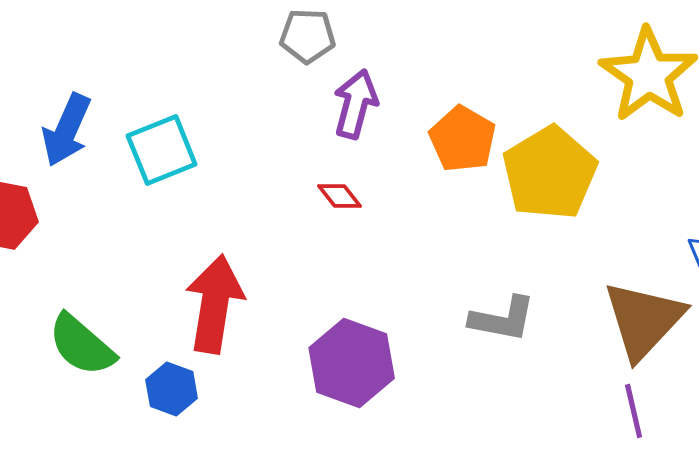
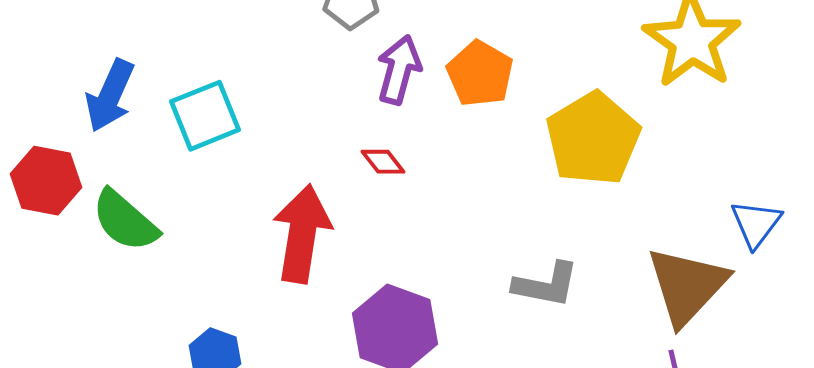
orange pentagon: (463, 139) -> (480, 74), moved
red arrow: (215, 304) -> (302, 234), moved
green semicircle: (82, 345) -> (125, 221), moved

